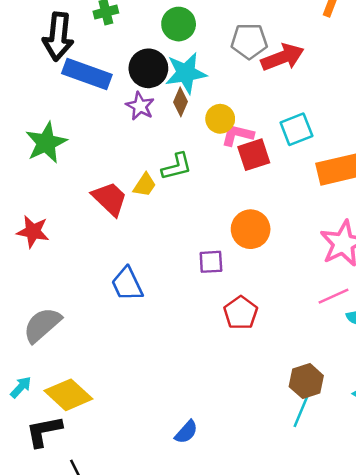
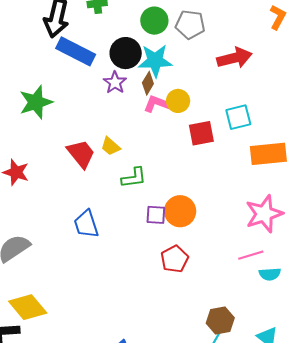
gray pentagon: (249, 41) -> (190, 24), moved
pink L-shape: (237, 135) -> (157, 104), moved
green L-shape: (177, 167) -> (134, 178), moved
yellow trapezoid: (145, 185) -> (111, 146), turned 90
orange circle: (251, 229) -> (180, 211), moved

